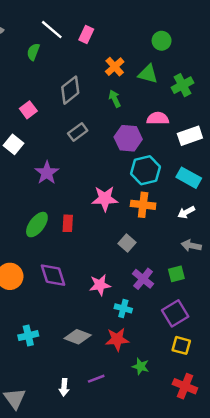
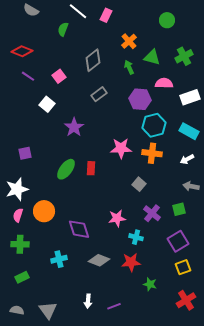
green triangle: (148, 74) -> (152, 57), moved
purple diamond: (53, 275) -> (79, 229), moved
yellow square: (181, 345) -> (183, 267), turned -35
purple line: (96, 379) -> (114, 306), moved
red cross: (185, 386) -> (186, 300), turned 36

